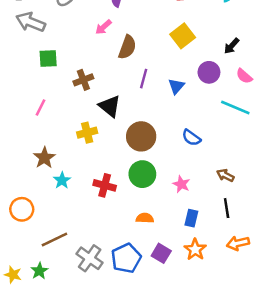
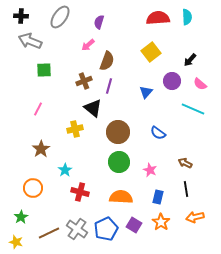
purple line: (144, 79) -> (109, 86), moved
brown cross: (83, 80) -> (84, 81), moved
cyan star: (62, 180) -> (65, 170), moved
red cross: (105, 185) -> (80, 192), moved
orange circle: (22, 209) -> (33, 188), moved
orange semicircle: (145, 218) -> (121, 197), size x1.6
brown line: (54, 239) -> (49, 233), moved
green star: (39, 271) -> (21, 217), moved

